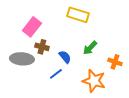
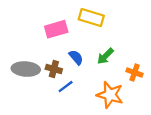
pink rectangle: (32, 27) -> (56, 29), moved, turned 36
brown cross: (42, 47) -> (54, 69), moved
blue semicircle: (65, 57) -> (76, 57), moved

